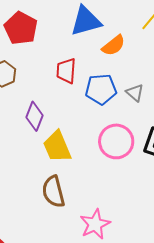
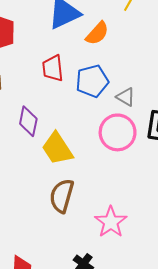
gray triangle: (135, 93) -> (126, 97), moved
brown semicircle: (53, 192) -> (62, 196), turned 40

